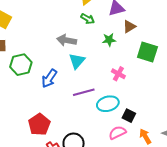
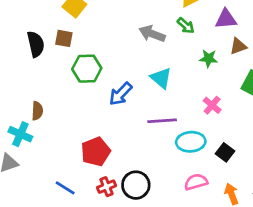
gray arrow: (67, 40) -> (152, 34), moved
cyan triangle: (77, 61) -> (161, 78), turned -42
black square: (129, 116) -> (225, 152), moved

